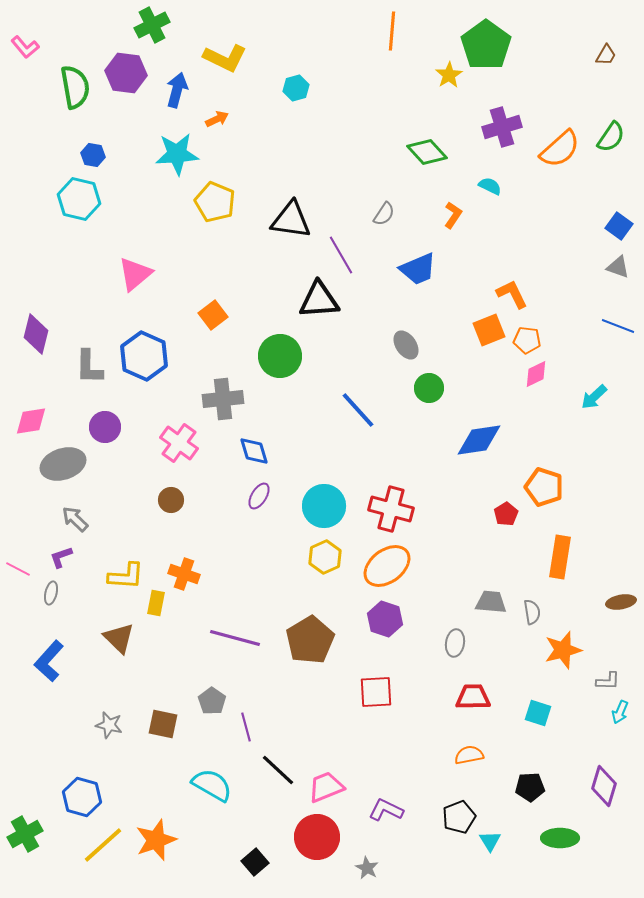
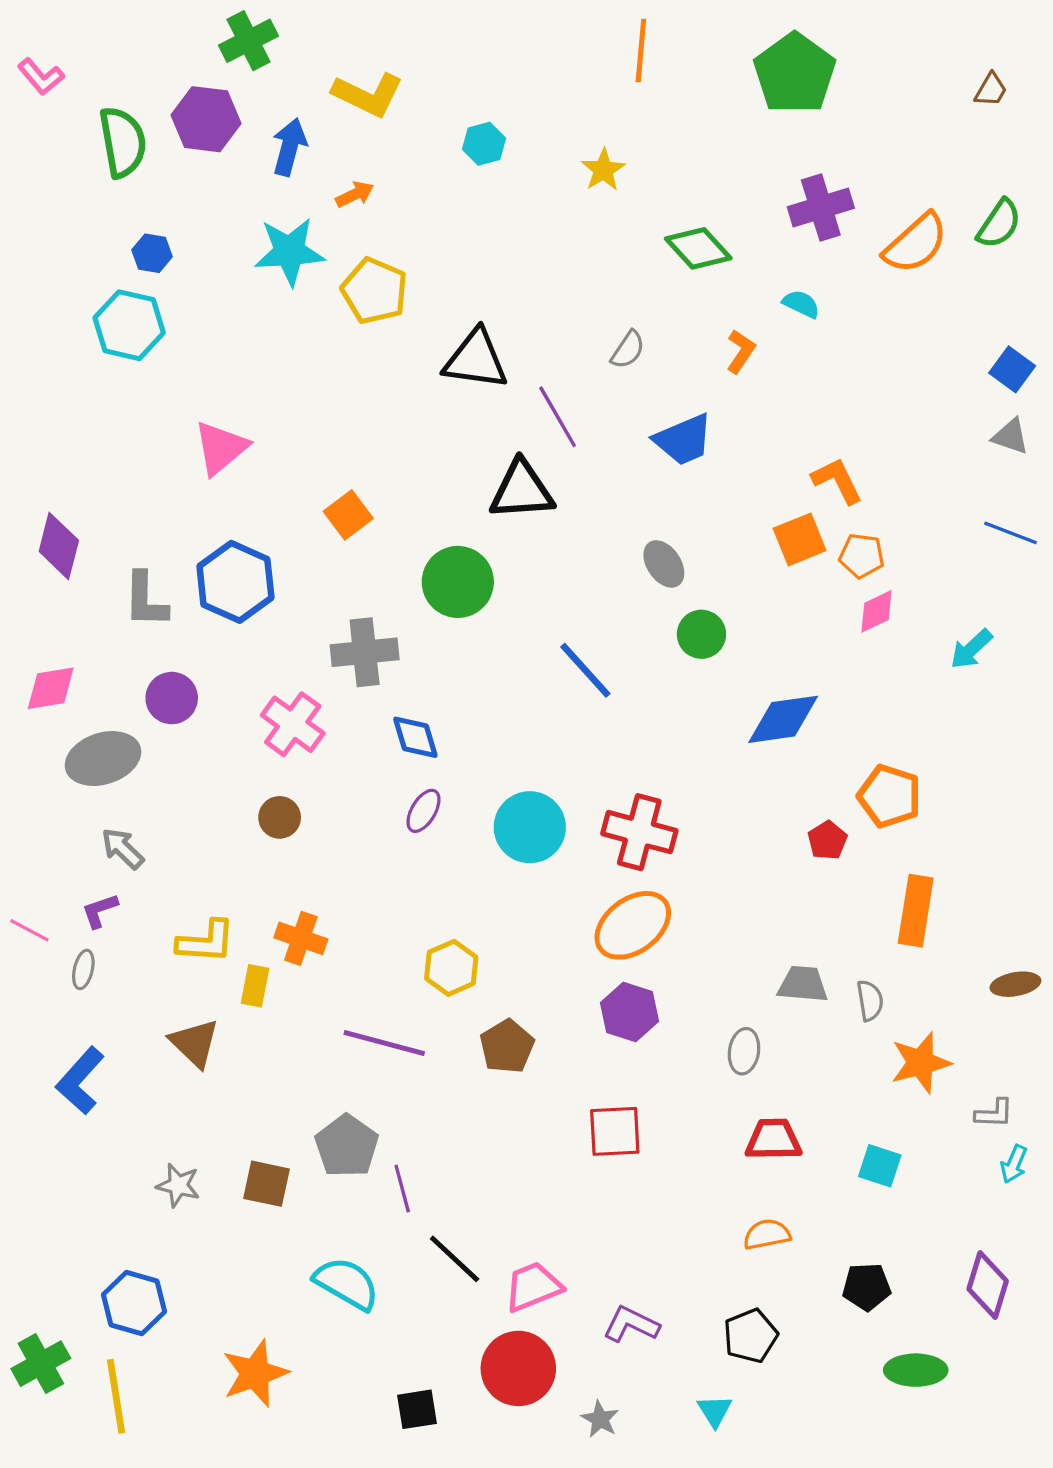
yellow star: (449, 75) -> (603, 170), moved
yellow pentagon: (215, 202) -> (374, 291), moved
yellow hexagon: (325, 557) -> (451, 968), moved
brown pentagon: (310, 640) -> (507, 1046), size x0.7
gray pentagon: (212, 701) -> (347, 1146), size x1.4
cyan triangle: (490, 841) -> (715, 1411), moved
yellow line: (103, 845) -> (116, 1396), moved, turned -57
black square: (255, 862) -> (417, 1409), turned 32

